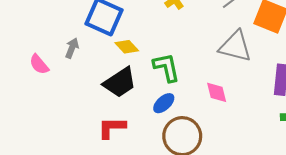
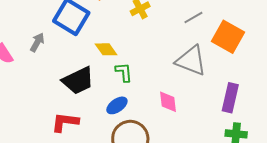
yellow diamond: (127, 47) -> (106, 49), moved
green L-shape: (166, 67) -> (124, 72), size x0.7

